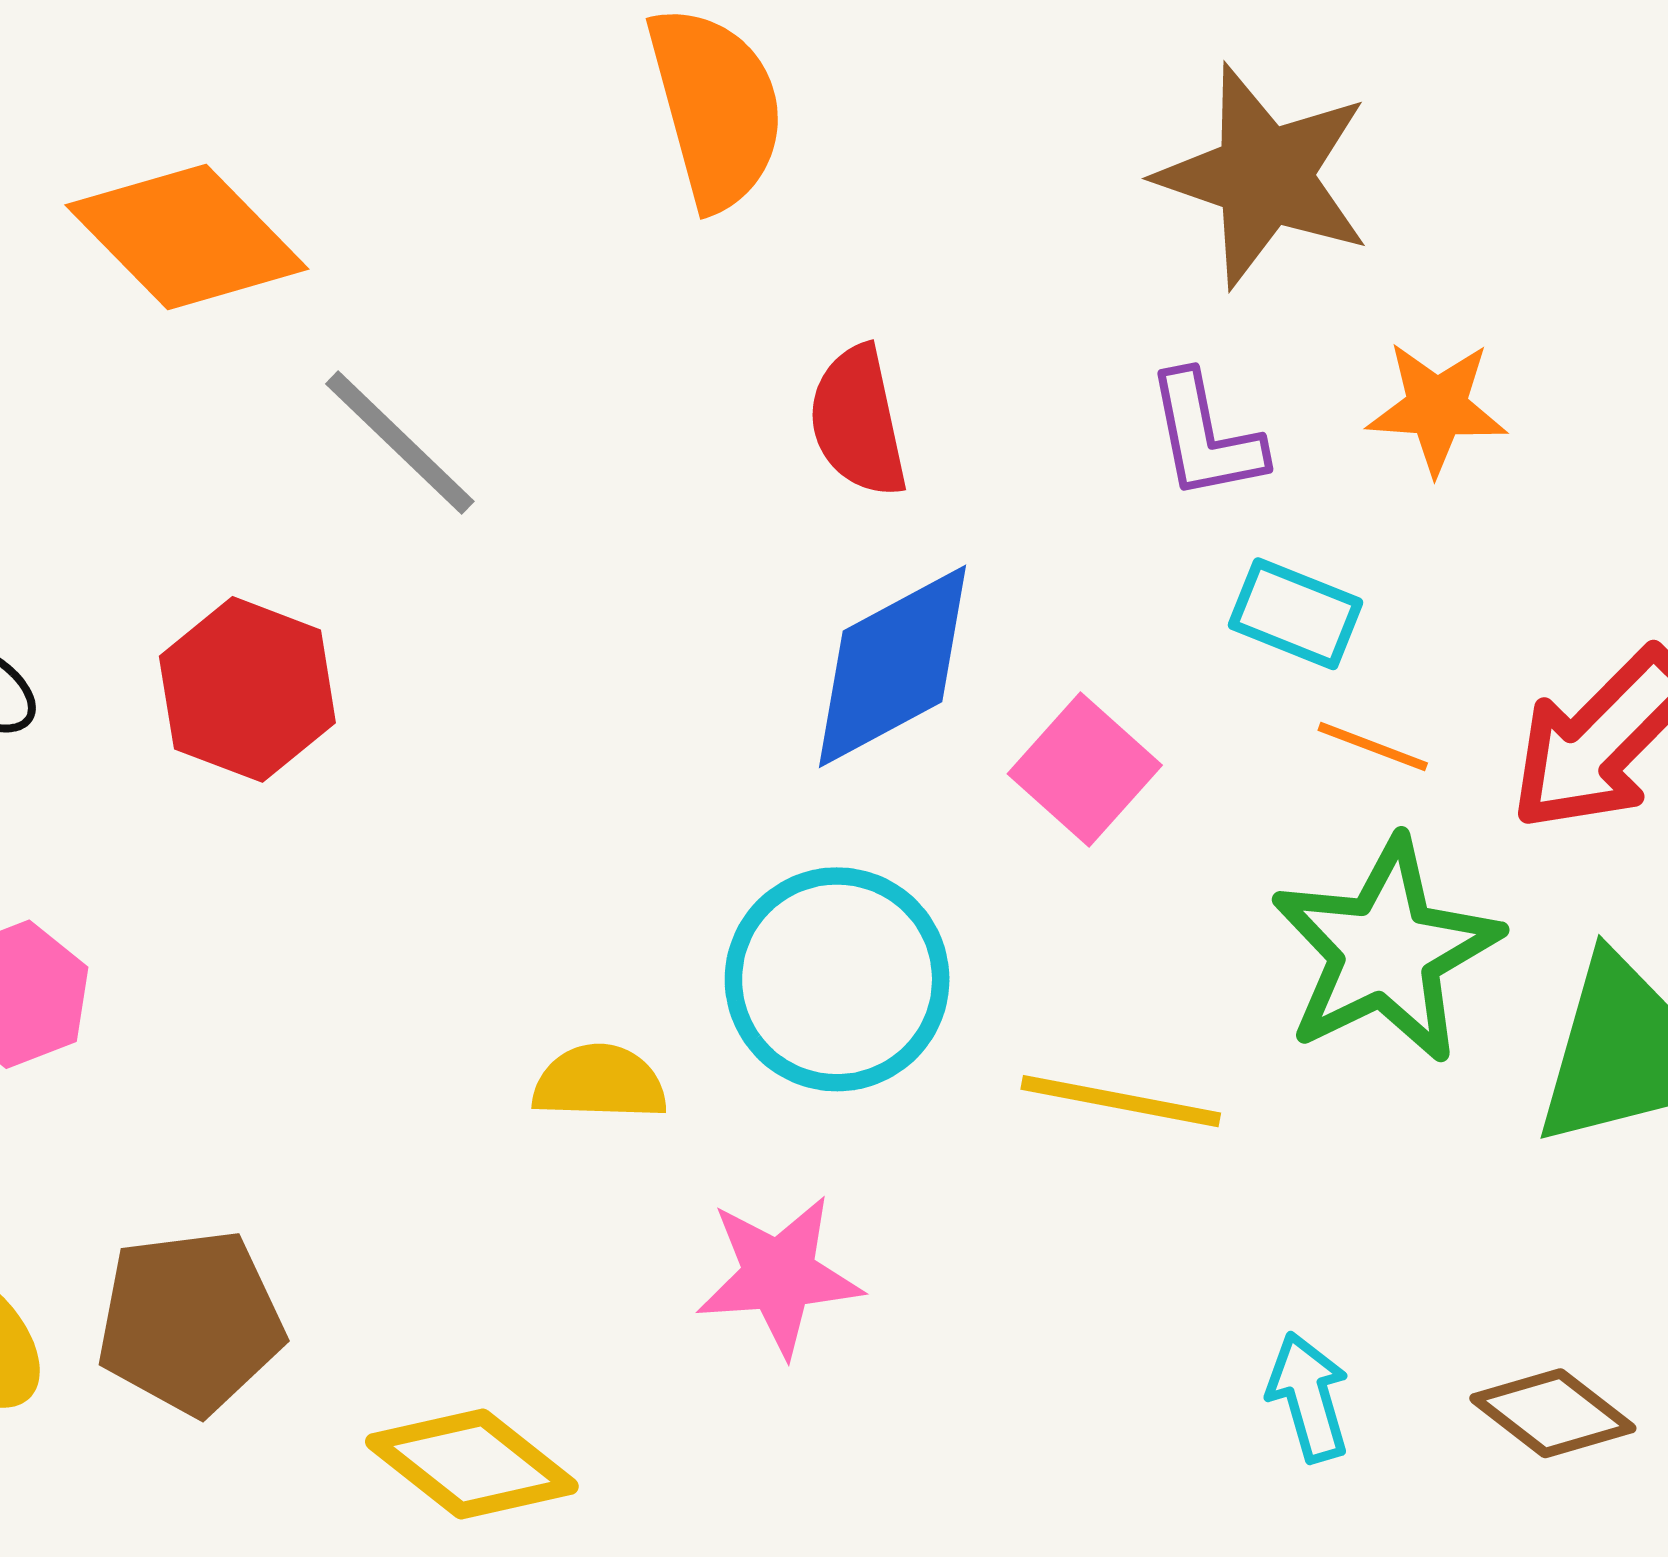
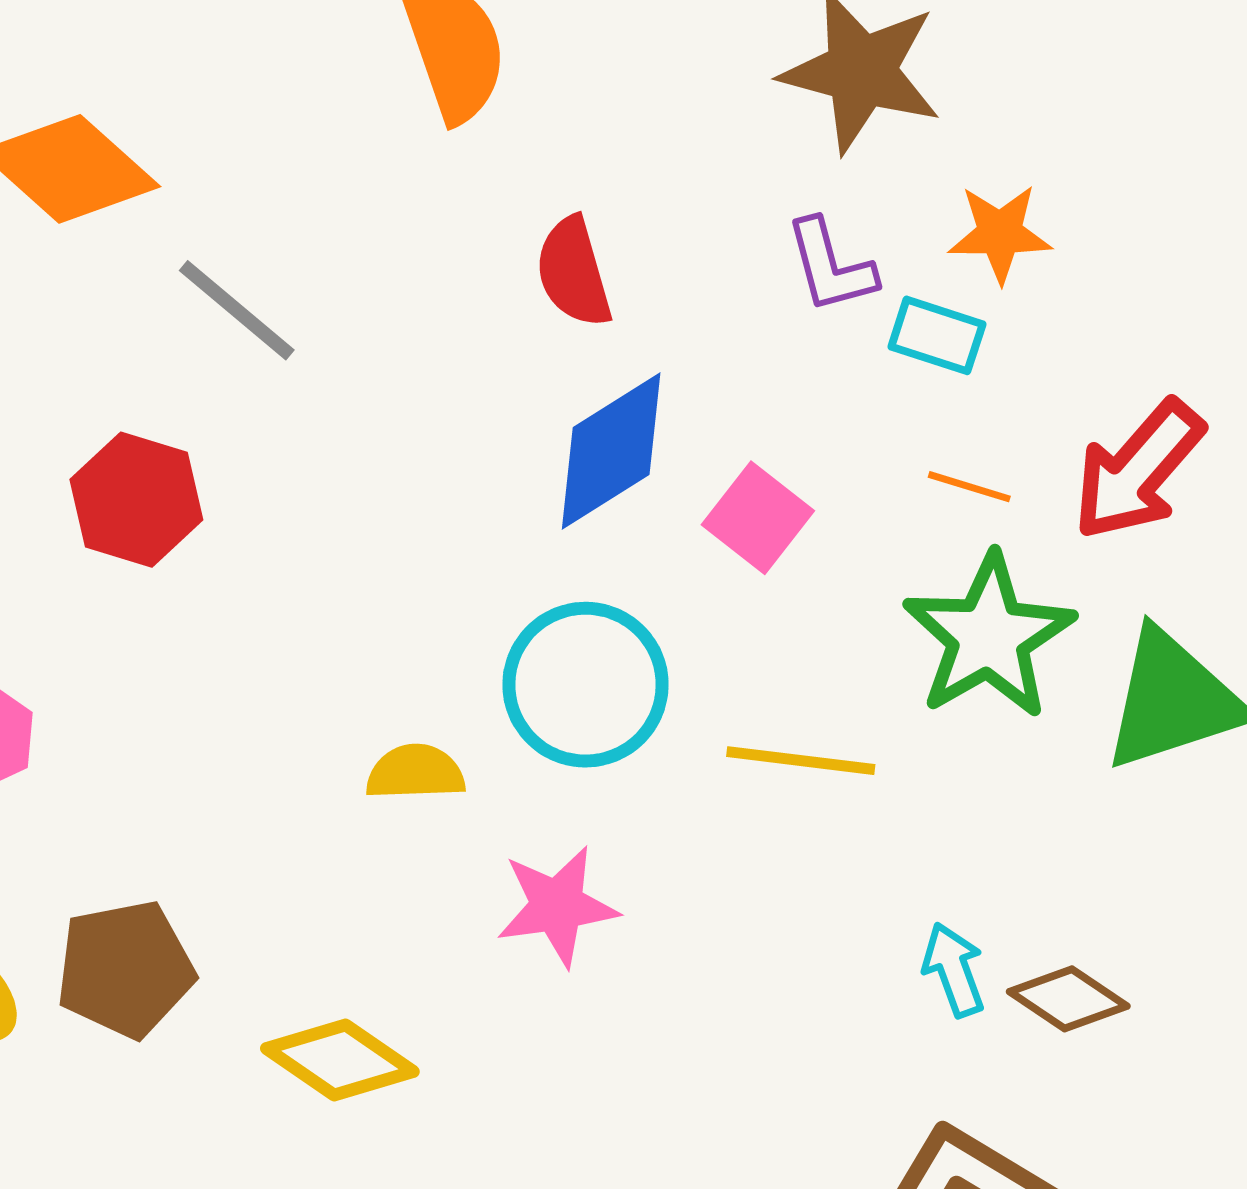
cyan rectangle: (1296, 614) -> (937, 335), moved
brown diamond: (1553, 1413) -> (1068, 999), moved

